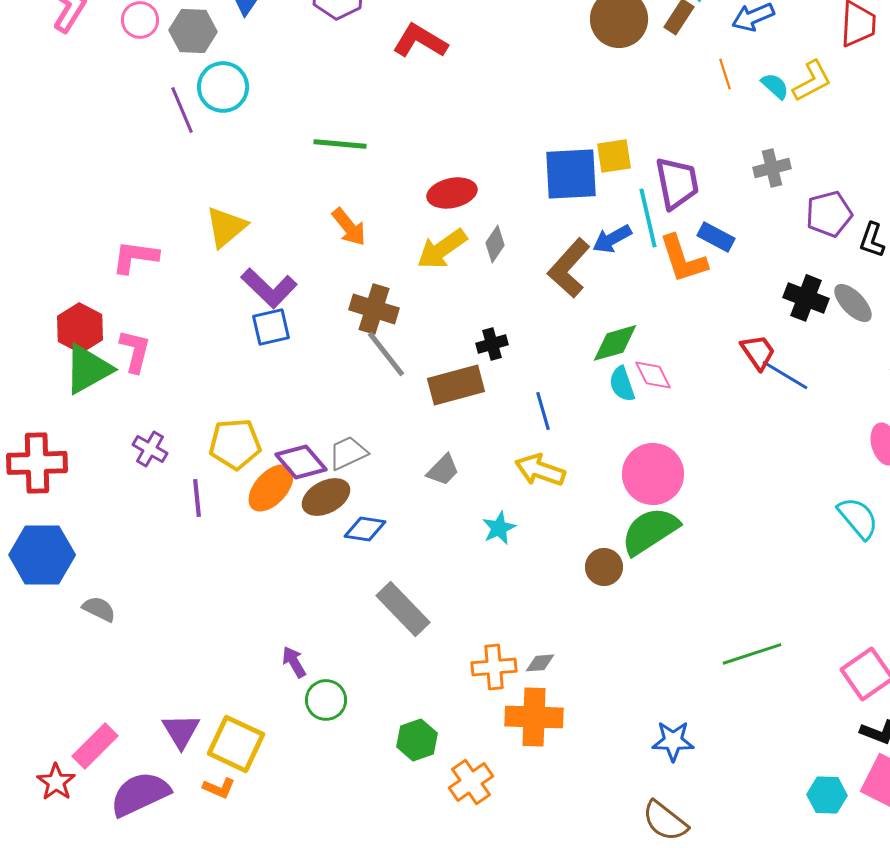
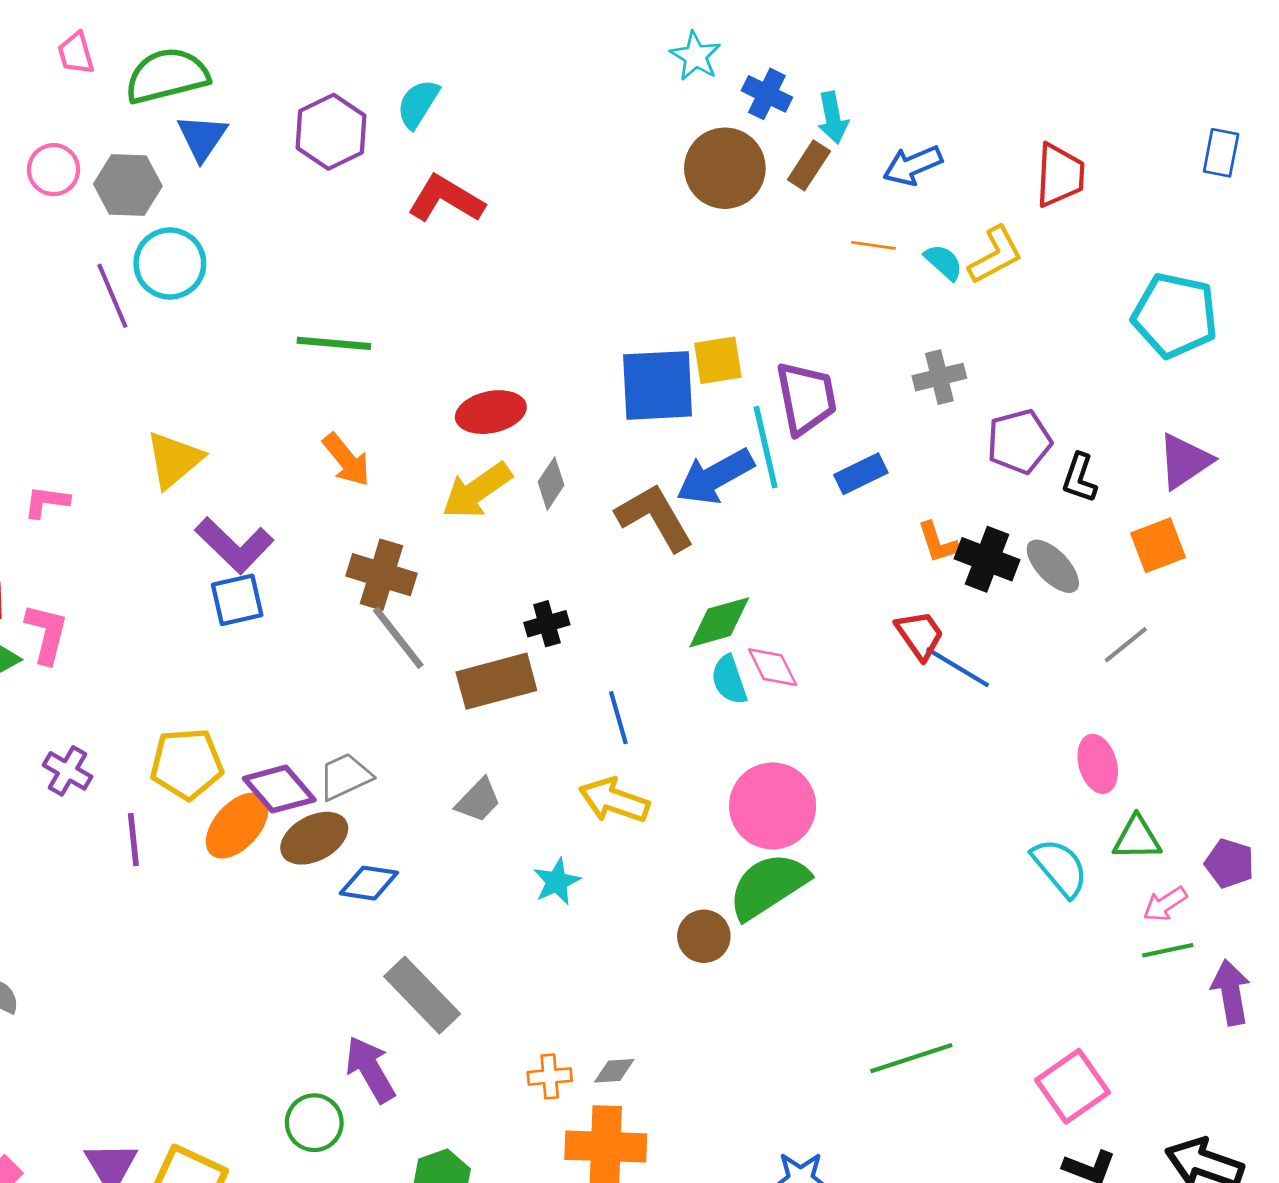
orange line: (725, 74) -> (873, 245), turned -64
blue rectangle: (716, 237) -> (861, 474), turned -54
blue arrow: (612, 239) -> (715, 477), size x1.4
pink L-shape: (135, 257) -> (47, 502), size x0.7
orange L-shape: (683, 259) -> (938, 542), moved, size x0.6
brown L-shape: (569, 268) -> (655, 517), turned 108
purple arrow: (294, 662) -> (370, 1069), moved, size x1.5
orange cross: (494, 667) -> (550, 1076), size x0.7

